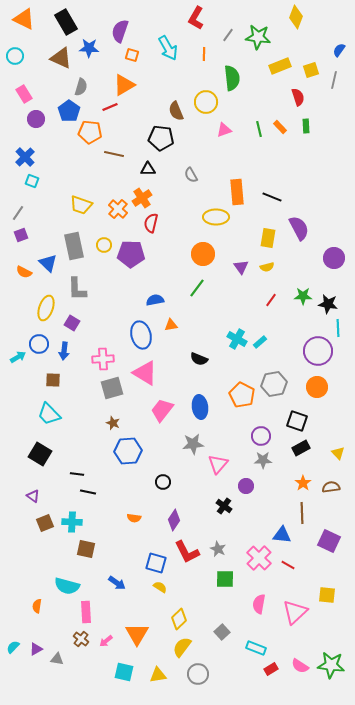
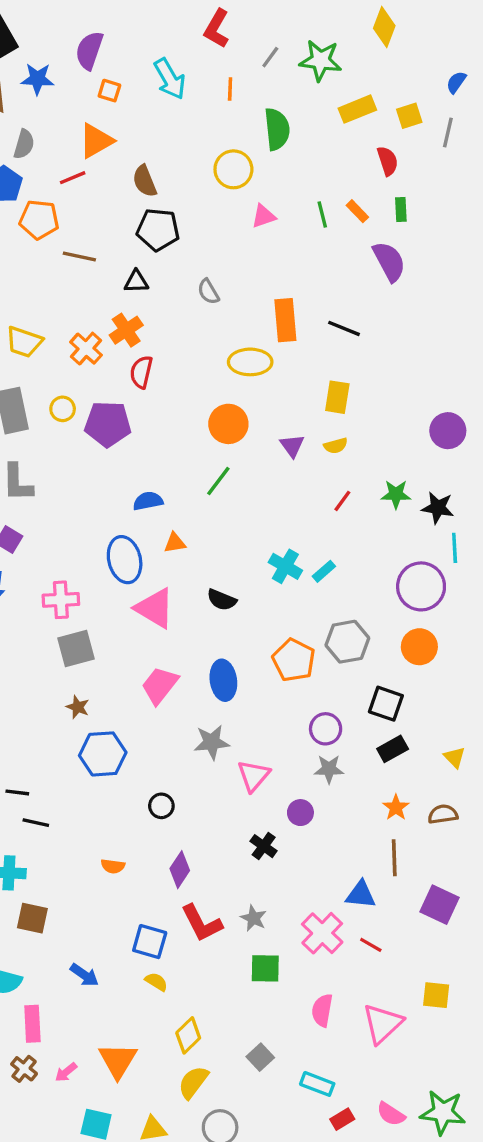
brown semicircle: (176, 111) -> (145, 181), moved
purple semicircle: (299, 228) -> (389, 261), moved
pink triangle: (145, 373) -> (155, 608), moved

